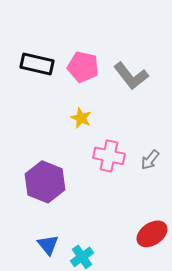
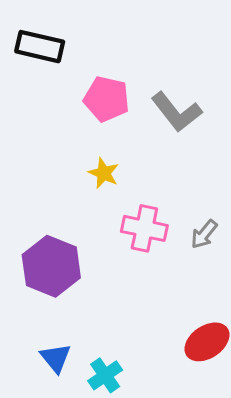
black rectangle: (37, 64) -> (40, 47), moved

